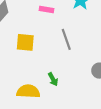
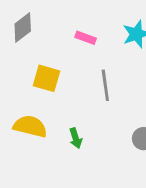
yellow semicircle: (28, 91) -> (30, 126), moved

